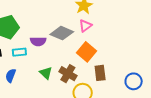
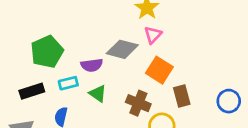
green triangle: (46, 73) -> (98, 94), moved

